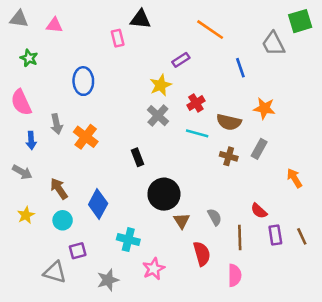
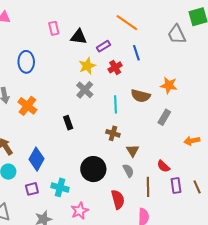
black triangle: (141, 19) -> (79, 37), moved
blue line: (240, 68) -> (136, 53), moved
red cross: (196, 103) -> (115, 67), moved
cyan line: (197, 133) -> (115, 104), turned 72
brown cross: (229, 156) -> (113, 133), moved
orange arrow: (294, 178) -> (192, 141), turned -70
black circle: (164, 194) -> (93, 169), moved
brown triangle: (182, 221) -> (133, 151), moved
purple square: (78, 251) -> (32, 189), moved

